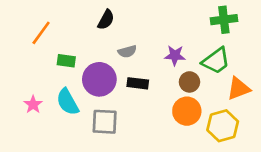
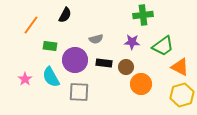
black semicircle: (106, 20) -> (65, 15), moved
green cross: (224, 20) -> (143, 15), moved
brown circle: (189, 82) -> (126, 67), moved
orange triangle: (239, 89) -> (180, 67), turned 48
yellow hexagon: (223, 126) -> (182, 95), moved

